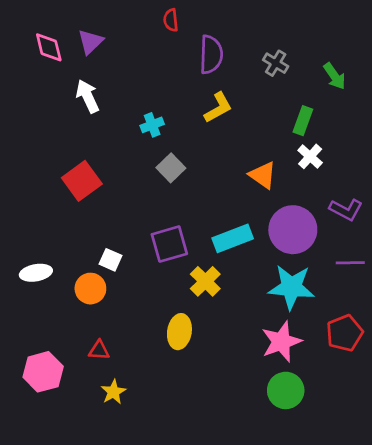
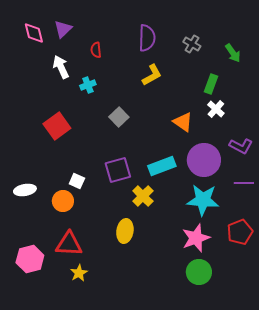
red semicircle: (171, 20) -> (96, 50), moved
cyan cross: (152, 125) -> (88, 85), moved
red triangle: (99, 350) -> (69, 244), size x1.8

